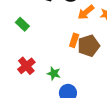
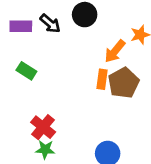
orange arrow: (86, 12) -> (115, 51), moved
green star: (54, 73) -> (45, 149), moved

